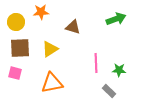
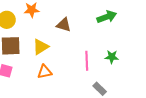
green star: (119, 70) -> (112, 57), moved
orange triangle: (52, 83) -> (45, 72), moved, size x0.7

